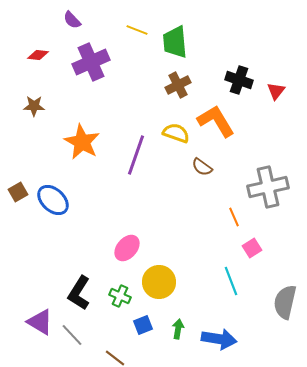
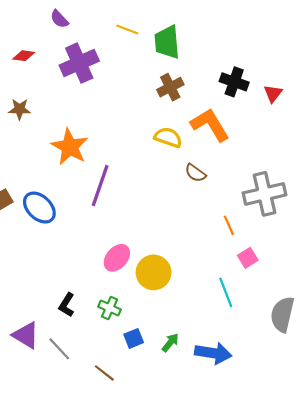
purple line: (136, 155) -> (100, 186), moved
yellow circle: (159, 282) -> (154, 272), moved
black L-shape: (79, 293) -> (67, 305), size x0.7
green arrow: (178, 329) -> (170, 343), turned 30

